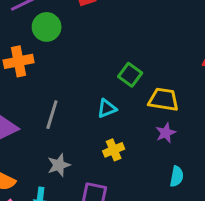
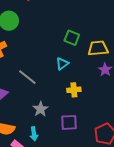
gray line: (52, 115) -> (27, 77), turned -54
yellow cross: (114, 150) -> (74, 90), turned 32

